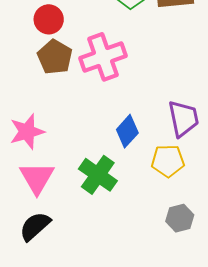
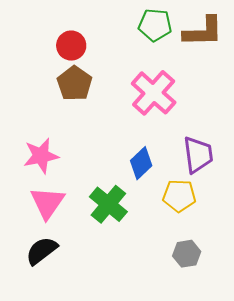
pink cross: (103, 57) -> (154, 93), moved, turned -33

